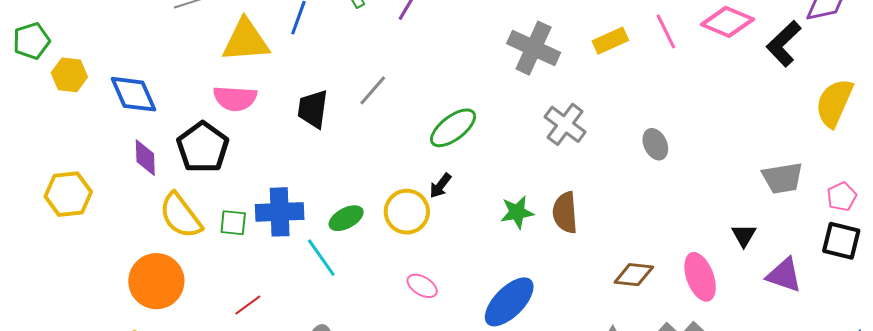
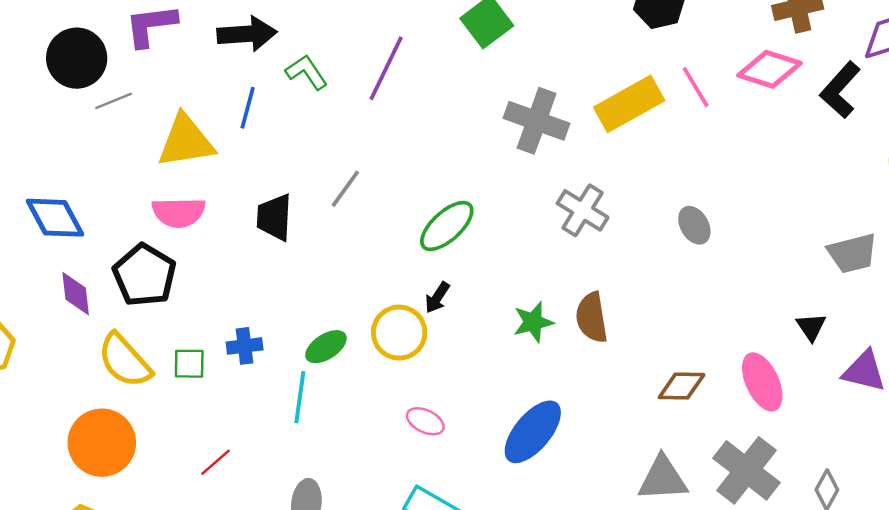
yellow rectangle: (610, 41) -> (629, 104), size x1.6
blue cross: (280, 212) -> (245, 346), size x0.6
cyan line: (321, 258) -> (300, 397), turned 48

